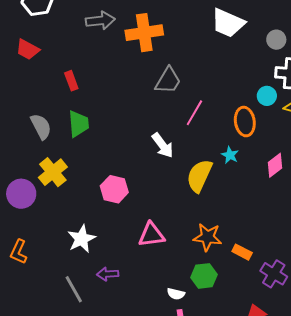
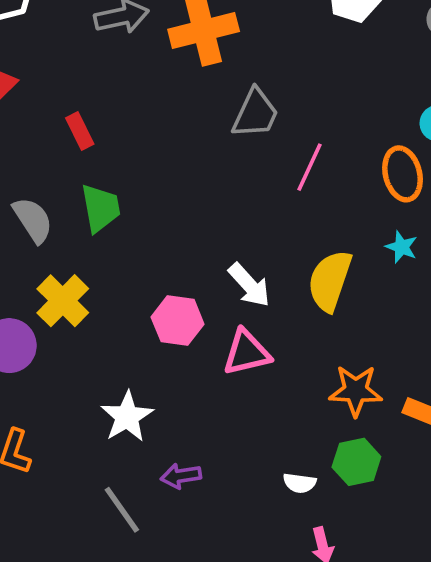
white arrow: (163, 145) -> (249, 285), moved
cyan star: (230, 155) -> (401, 247), moved
pink triangle: (151, 235) -> (247, 353), moved
white semicircle: (176, 294) -> (300, 483), moved

